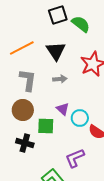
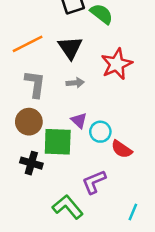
green square: (46, 126) -> (58, 142), size x1.4

